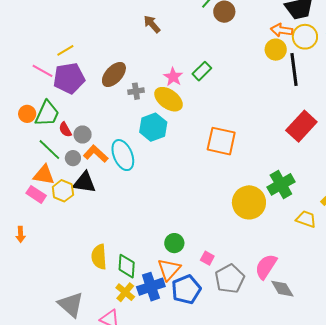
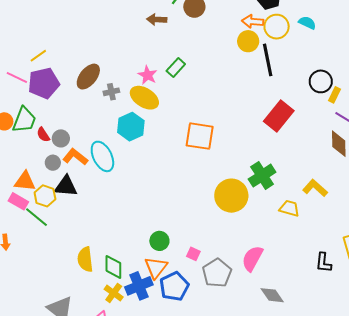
brown arrow: (152, 24) -> (157, 20), moved, turned -42
green line: (49, 150) -> (37, 217), moved
gray diamond: (282, 289) -> (272, 295), moved

